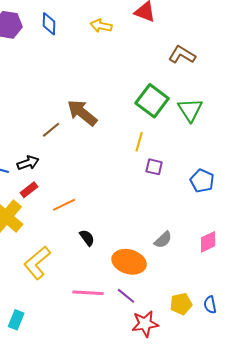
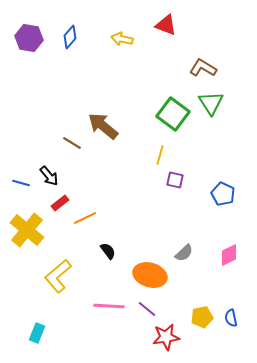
blue diamond: (49, 24) -> (70, 37), turned 40
green triangle: (190, 110) -> (211, 103), moved
brown line: (51, 130) -> (72, 143), turned 72
black arrow: (28, 163) -> (49, 176), turned 70
red rectangle: (29, 190) -> (60, 203), moved

